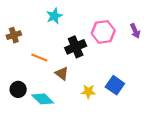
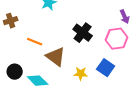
pink hexagon: (103, 32) -> (117, 39), moved
black cross: (76, 47) -> (83, 33), moved, turned -30
brown triangle: (62, 73) -> (56, 57), size x1.5

